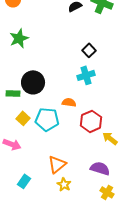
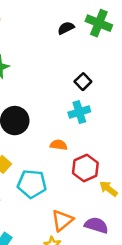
cyan pentagon: (47, 119) -> (32, 184), moved
orange triangle: (57, 164) -> (62, 220), moved

